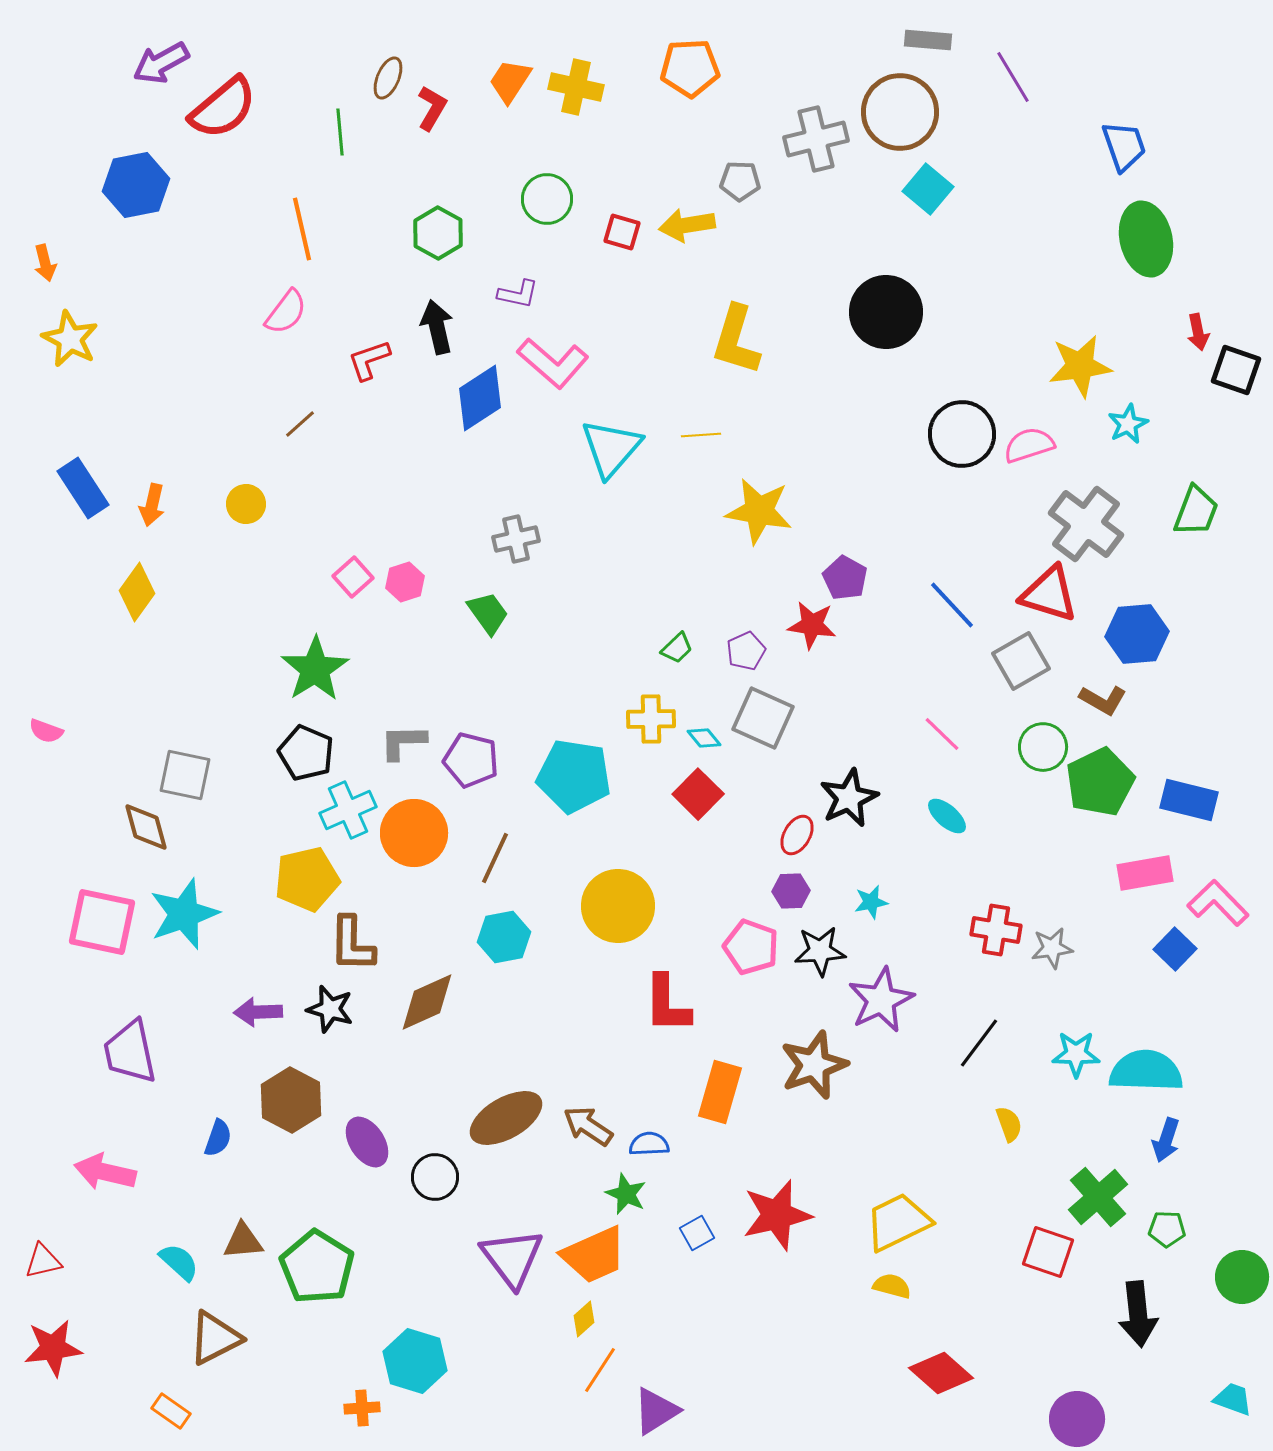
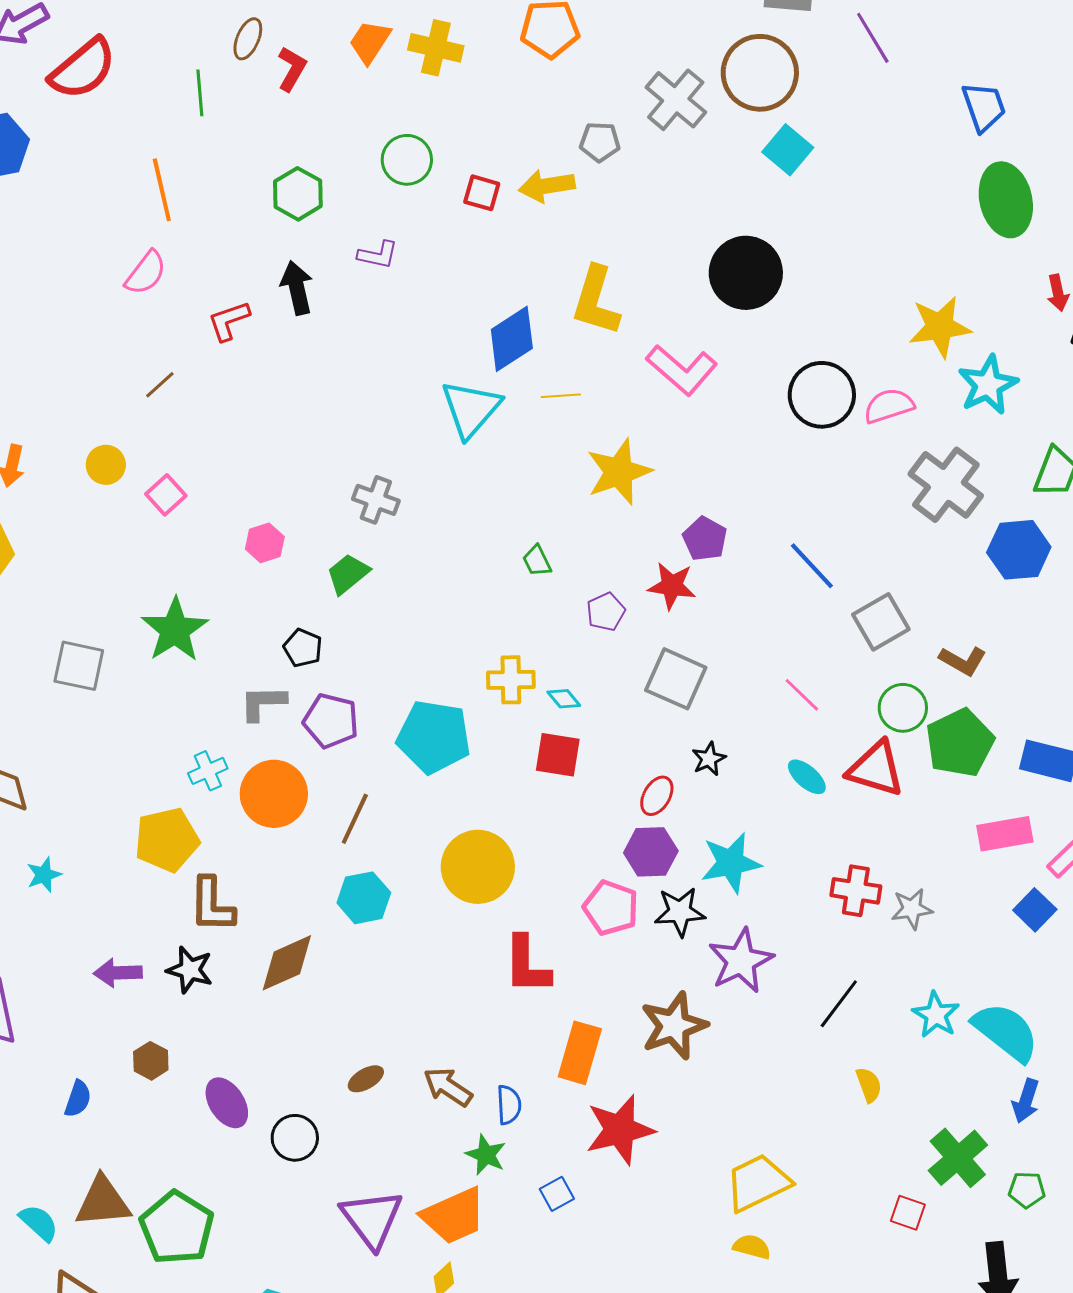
gray cross: (816, 139) -> (676, 100), turned -36
pink L-shape: (553, 363) -> (682, 370), moved
blue diamond: (480, 398) -> (512, 339), moved
cyan star: (1128, 424) -> (988, 385), size x1.5
yellow star: (759, 511) -> (619, 472), turned -30
gray cross: (516, 539) -> (376, 500), turned 33
pink square: (353, 577) -> (166, 495), moved
red triangle: (1049, 594) -> (876, 769), moved
green trapezoid: (488, 613) -> (348, 574), turned -93
blue hexagon: (1137, 634) -> (1019, 550), moved
green trapezoid: (677, 648) -> (537, 561), moved, turned 108
gray square: (763, 718) -> (676, 679), moved
black pentagon: (306, 753) -> (303, 648), moved, size x0.7
gray square: (185, 775) -> (79, 666), moved
red square: (698, 794) -> (558, 755), turned -36
black star: (849, 798) -> (709, 759), size x0.6
cyan cross: (348, 810) -> (208, 771), size x0.7
purple hexagon: (791, 891) -> (651, 852), size x1.4
cyan star: (871, 902) -> (731, 863), size x1.8
cyan star: (184, 914) -> (44, 875), size x0.5
cyan star: (1076, 1054) -> (936, 1015), turned 30
cyan semicircle: (1146, 1071) -> (1006, 1032), turned 36
brown hexagon: (291, 1100) -> (151, 1061), size x0.6
brown ellipse: (506, 1118) -> (366, 1079), size x0.5
blue semicircle: (649, 1144) -> (509, 1105), turned 90
red star: (777, 1215) -> (620, 1130), moved
brown triangle: (243, 1241) -> (103, 1202), size x1.4
red square: (1048, 1252) -> (908, 1213), size x0.7

